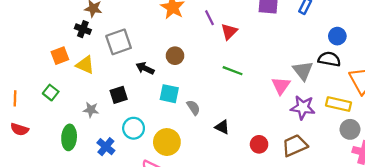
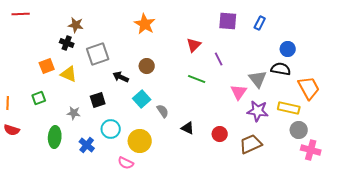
purple line: (210, 18) -> (219, 59), moved
green square: (51, 93) -> (39, 98), turned 32
cyan square: (169, 94) -> (142, 99), turned 36
red circle: (259, 144) -> (220, 134), moved

